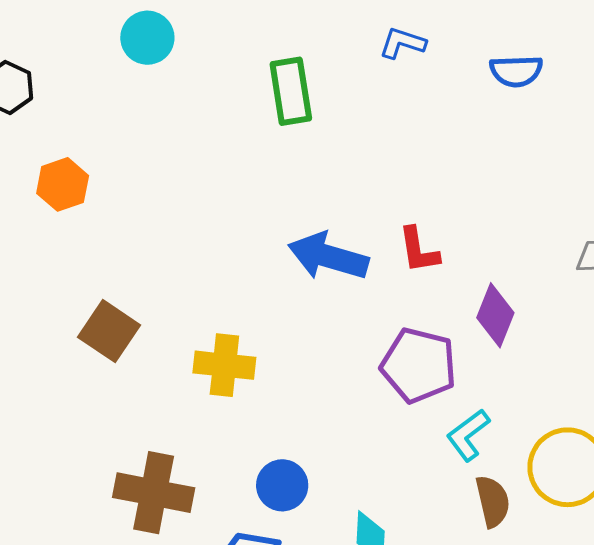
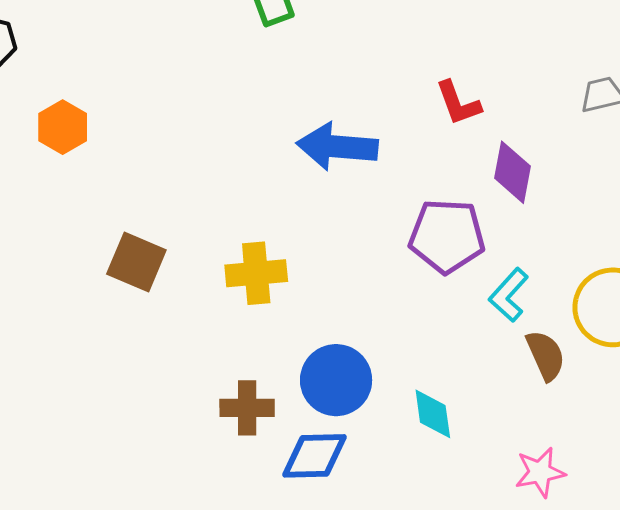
red L-shape: (419, 250) -> (458, 103), moved
blue circle: (282, 485) -> (336, 380), size x1.4
brown cross: (154, 493) -> (247, 408), moved, size x0.7

